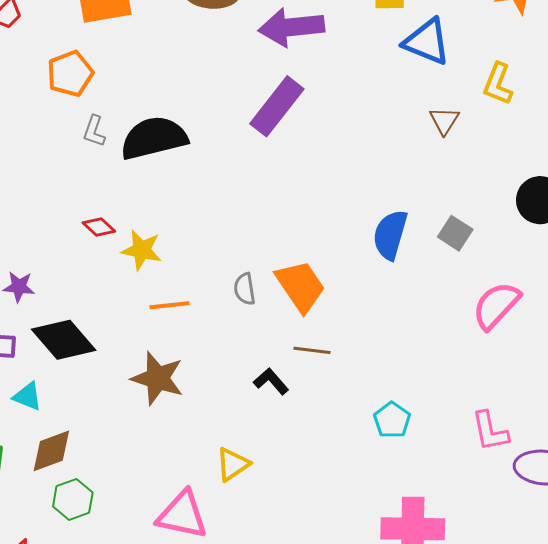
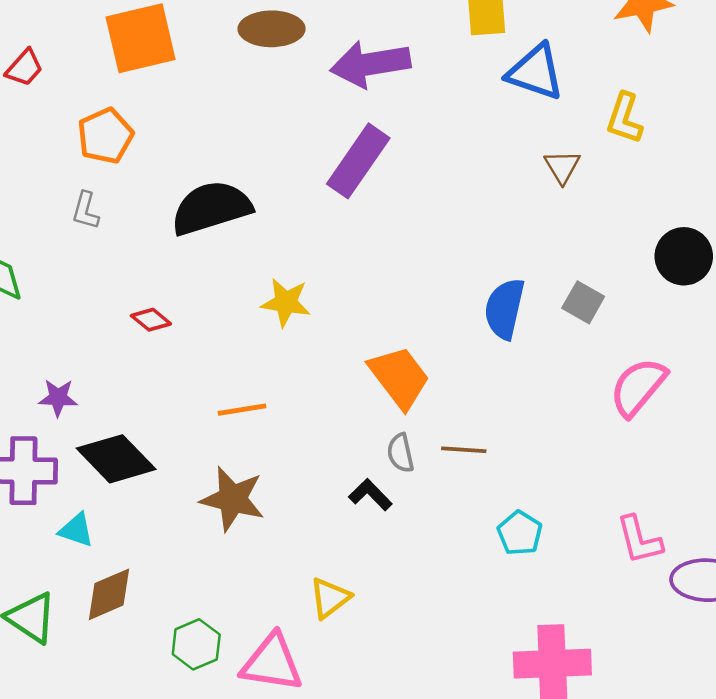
gray L-shape: (94, 131) -> (86, 211), moved
yellow star: (142, 250) -> (286, 302), moved
gray semicircle: (245, 289) -> (401, 453), moved
brown line: (312, 350) -> (464, 450), moved
green hexagon: (73, 499) -> (196, 644), moved

